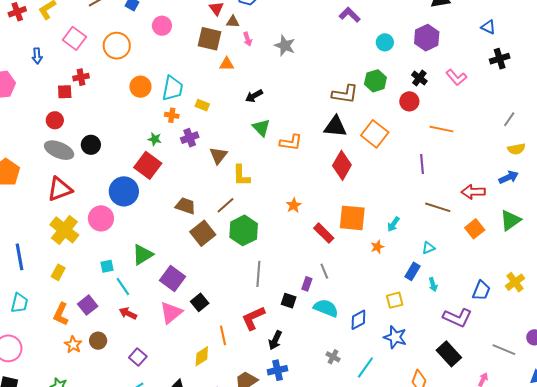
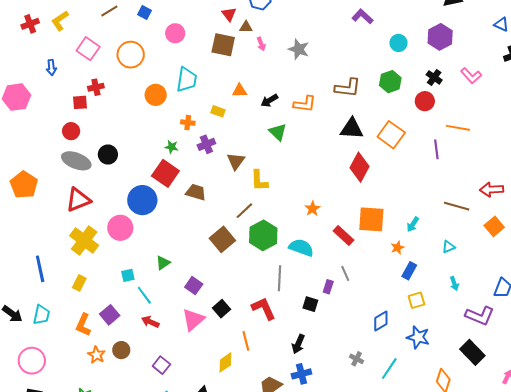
orange triangle: (227, 64) -> (240, 91), moved
cyan trapezoid: (173, 88) -> (187, 80), moved
brown L-shape: (345, 94) -> (348, 88), moved
orange L-shape: (291, 142) -> (305, 104), moved
purple line: (422, 164) -> (436, 149), moved
brown trapezoid: (186, 206) -> (196, 192), moved
green triangle: (143, 255) -> (163, 263), size x0.7
blue rectangle: (412, 271) -> (409, 271), moved
purple square: (173, 278) -> (194, 286), size x0.7
cyan semicircle: (326, 308) -> (301, 248), moved
red L-shape: (253, 318) -> (264, 309), moved, turned 92

